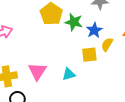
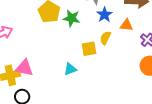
blue star: (94, 30) -> (104, 15), moved
pink triangle: (37, 71) -> (24, 68), moved, turned -48

